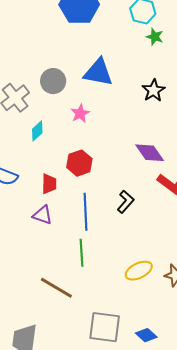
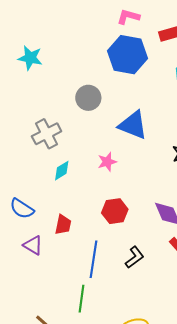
gray circle: (53, 81) -> (88, 98), moved
red hexagon: (79, 163) -> (115, 211), moved
purple triangle: (43, 215) -> (33, 245), moved

